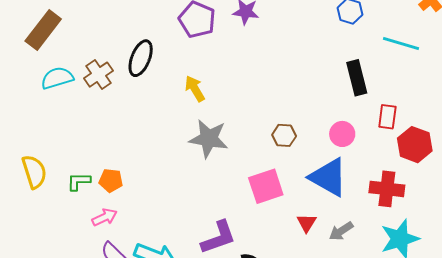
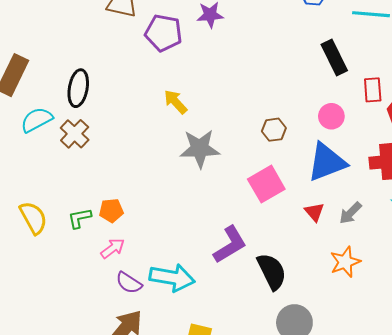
black ellipse: (141, 58) -> (78, 88), moved
brown cross: (98, 75) -> (75, 134), moved
blue triangle: (328, 177) -> (327, 162), turned -39

